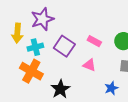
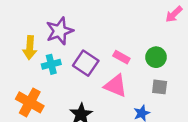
pink triangle: (89, 65) -> (116, 86), size x1.5
orange cross: (31, 71) -> (30, 102), moved

